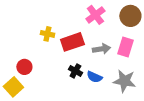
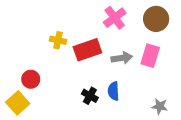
black cross: (75, 71) -> (90, 96), moved
blue semicircle: (94, 77) -> (114, 91), turned 63
gray star: (124, 81) -> (160, 106), moved, size x0.6

